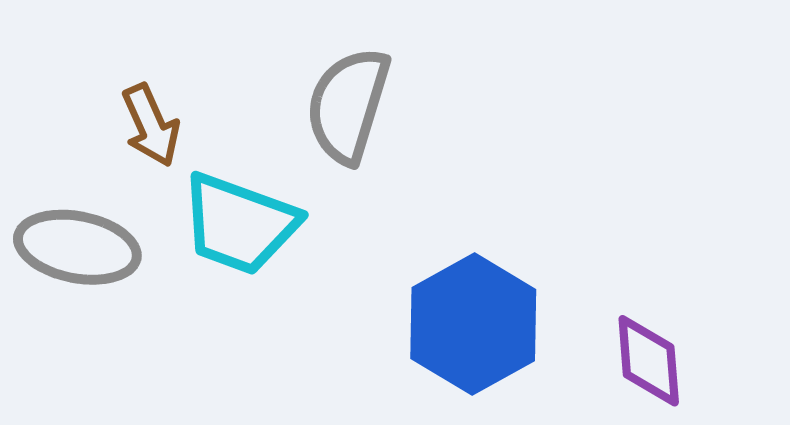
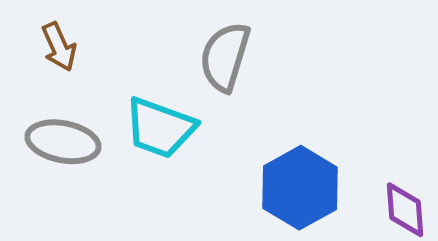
brown arrow: (151, 125) -> (59, 47), moved

